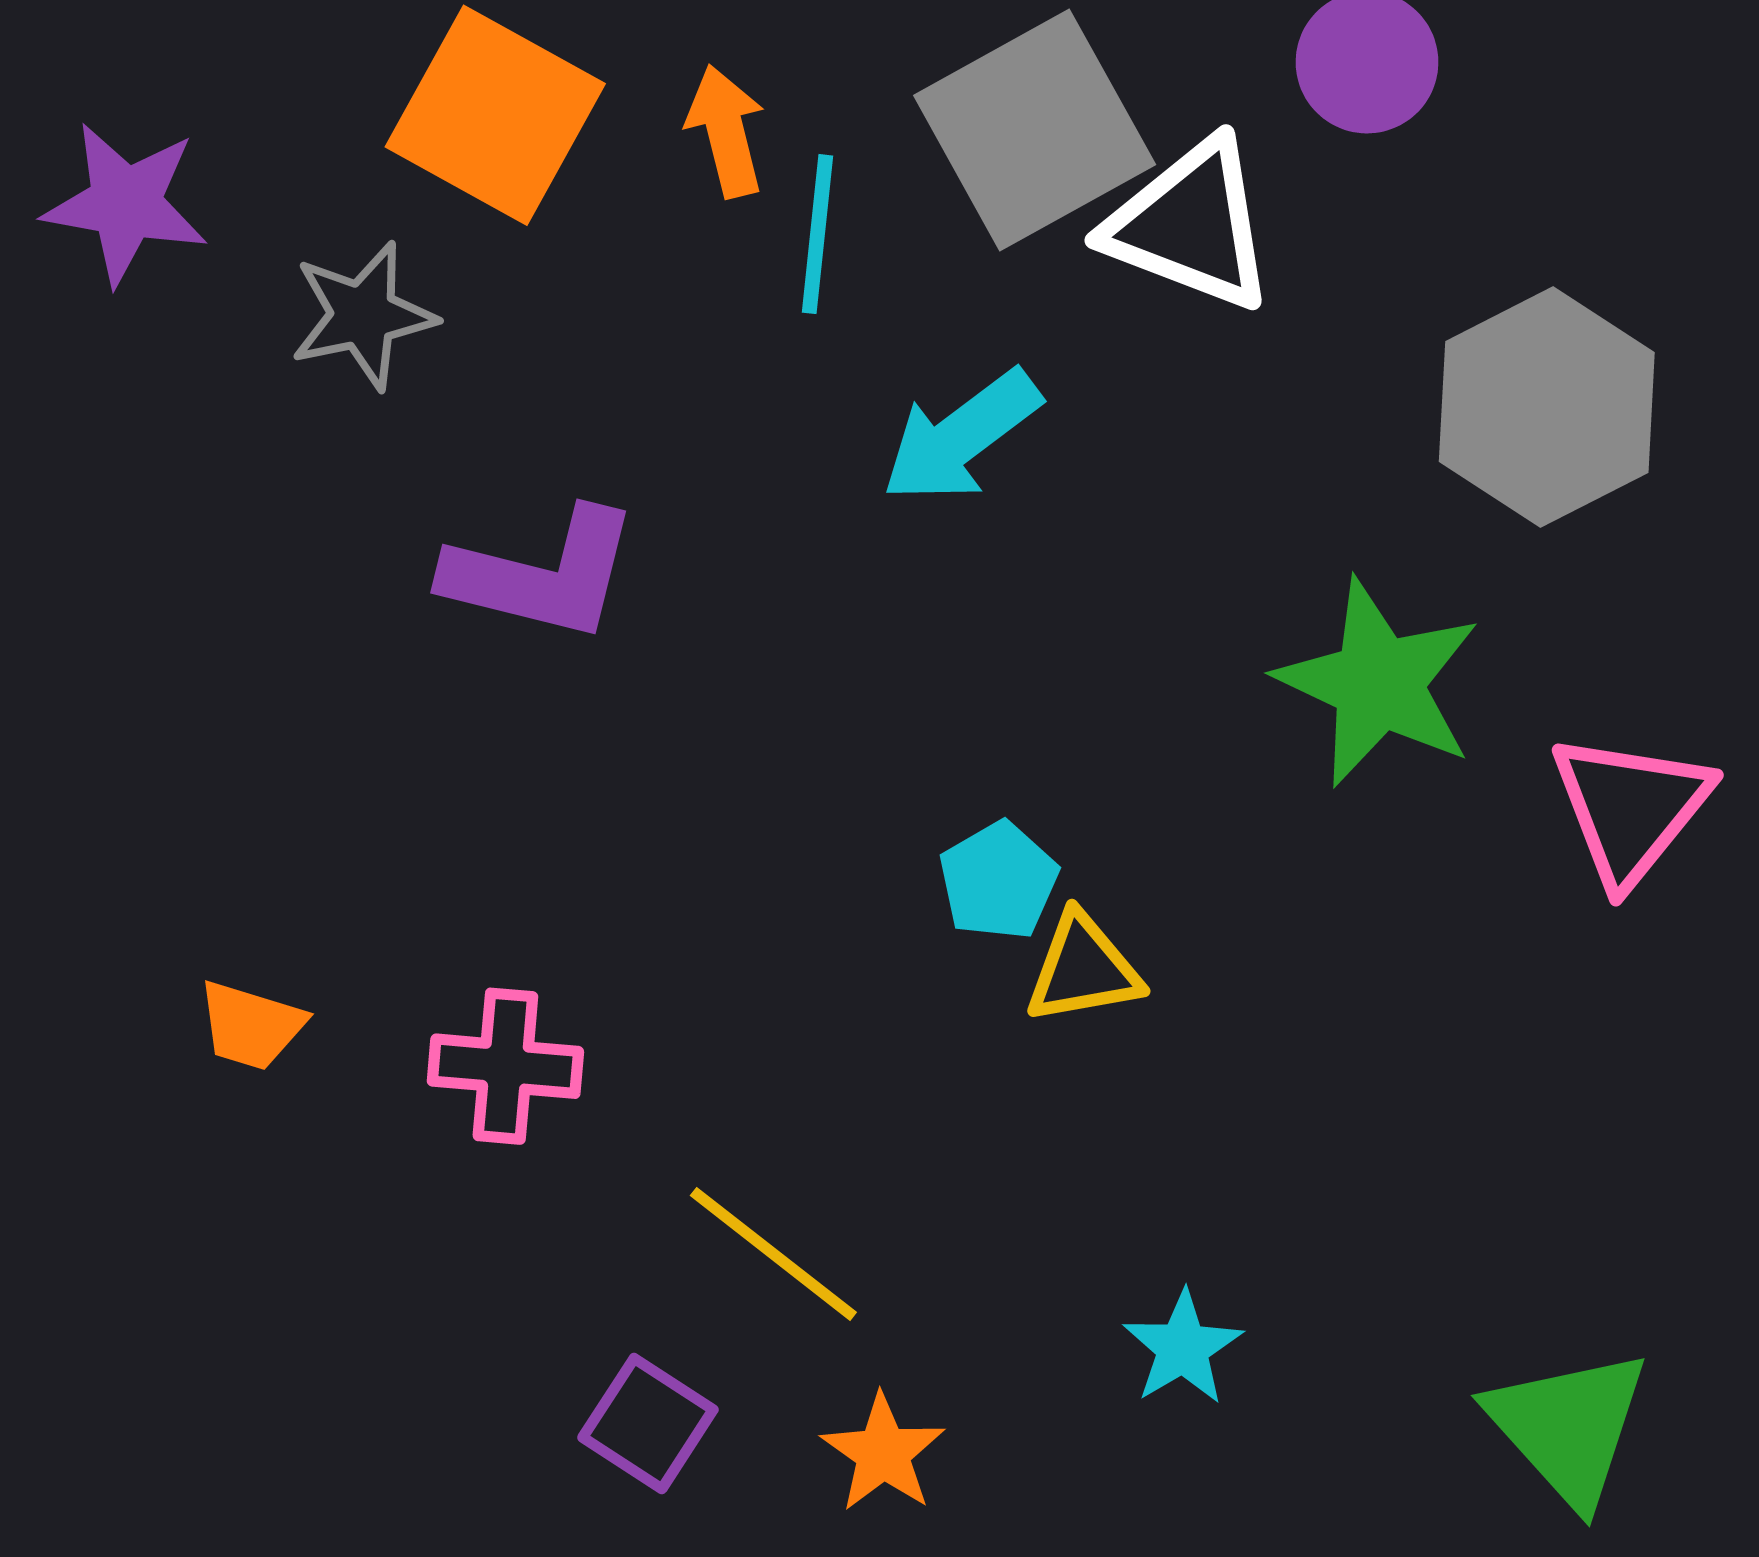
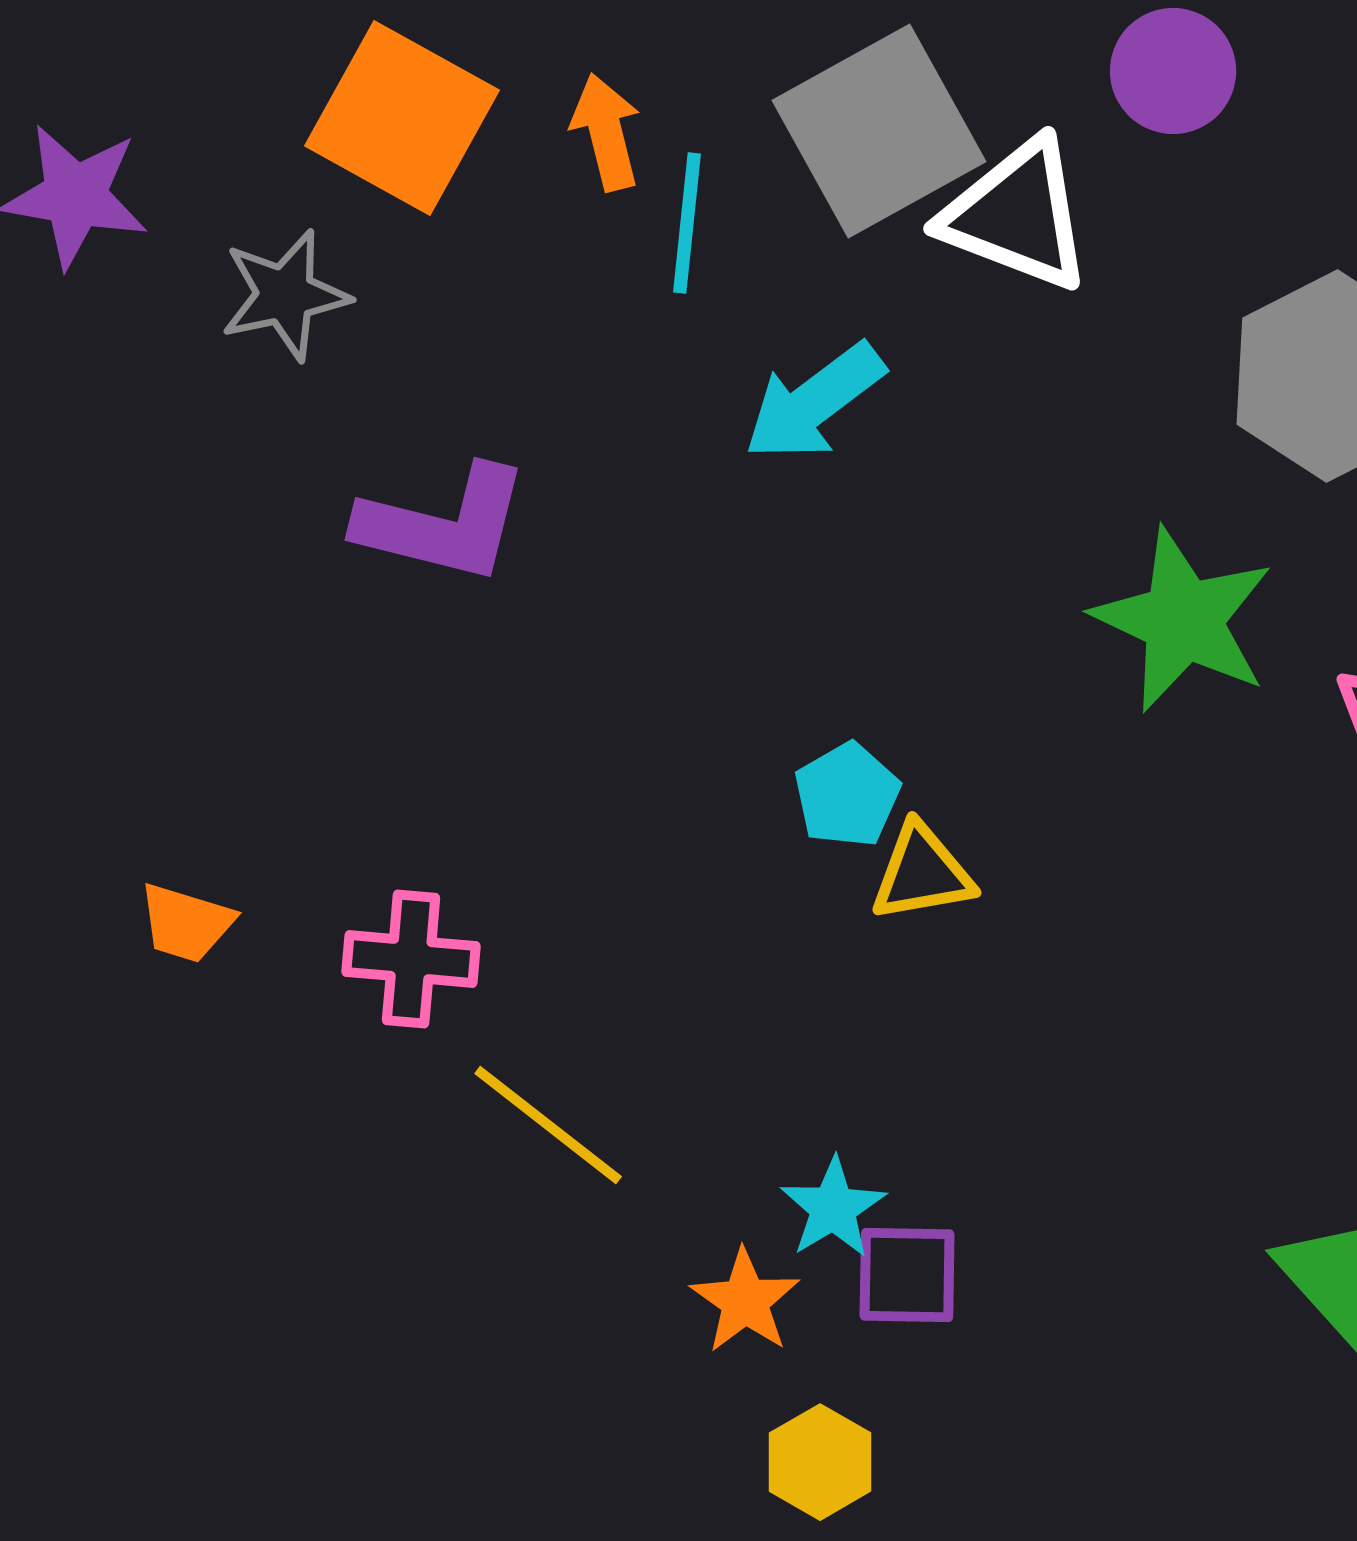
yellow line: (773, 1254) -> (548, 1125), moved
cyan star: (1183, 1348) -> (833, 1208), moved
purple square: (648, 1424) -> (907, 1275), moved, turned -32

